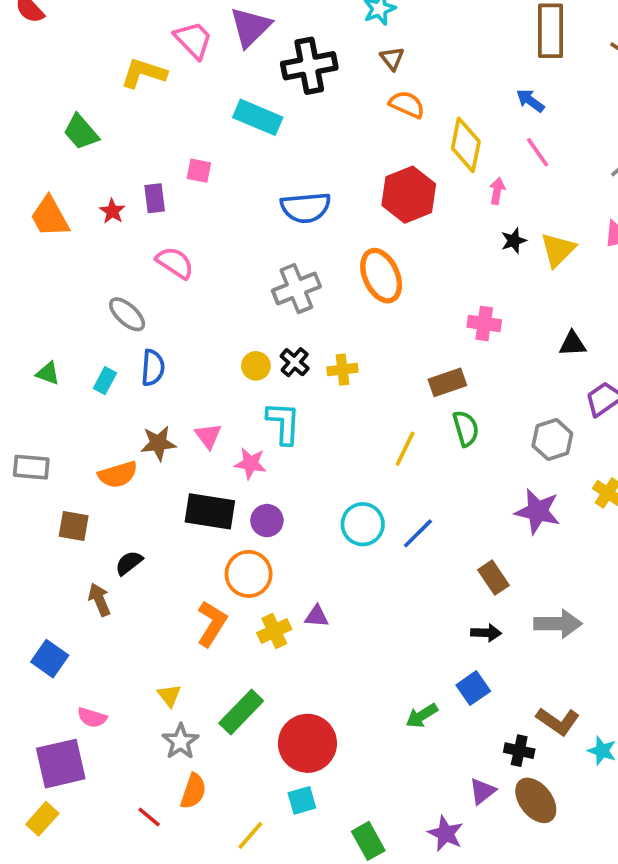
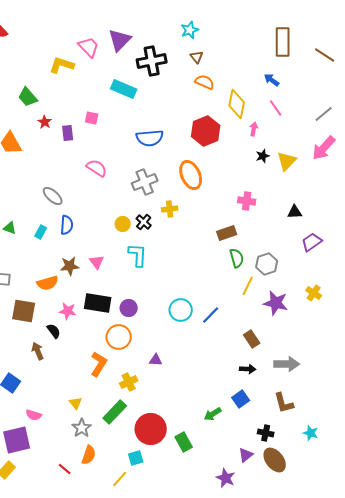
red star: (112, 211) -> (45, 122), moved
pink semicircle: (175, 263) -> (97, 168), moved
yellow cross: (342, 370) -> (170, 209), moved
gray hexagon: (552, 440) -> (267, 264), moved
yellow line: (405, 449) -> (248, 286), moved
pink star: (250, 463) -> (68, 311), moved
brown square: (74, 526) -> (24, 311), size x1.4
black semicircle: (129, 563) -> (54, 331), turned 91
yellow cross: (274, 631) -> (129, 382), moved
brown L-shape: (558, 721) -> (284, 403), moved, turned 40
cyan square: (302, 800) -> (136, 458), moved
green rectangle: (368, 841) -> (184, 442), moved

